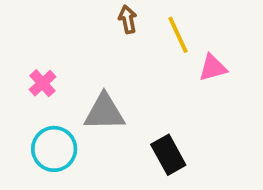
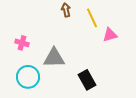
pink cross: (43, 83) -> (22, 43), turned -32

